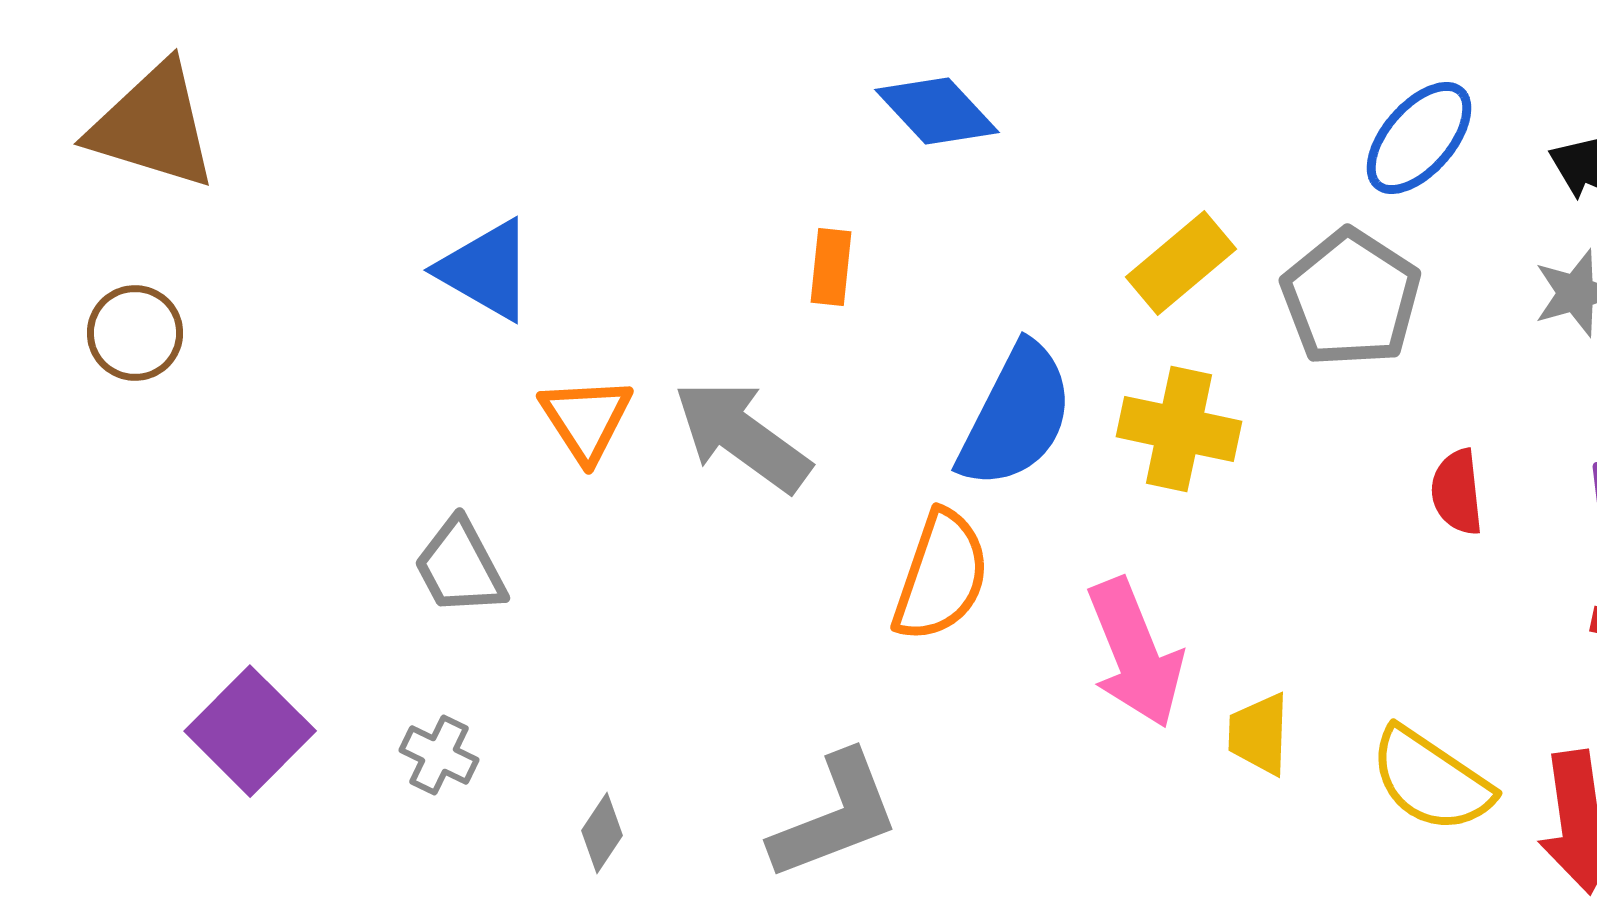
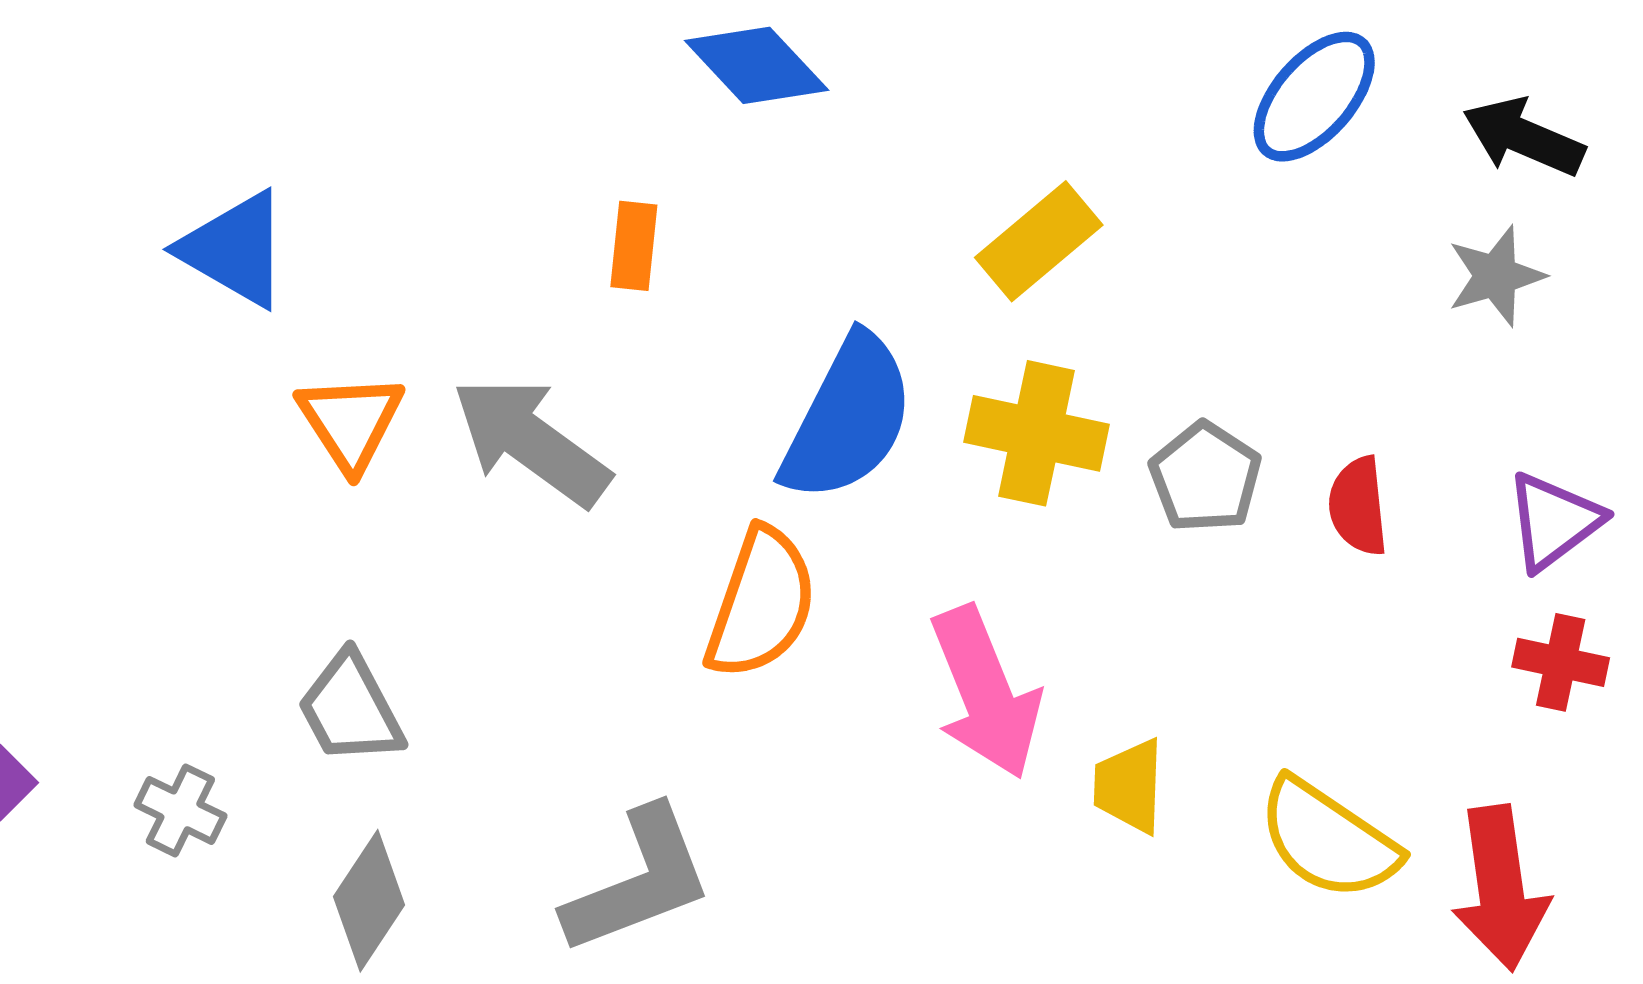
gray pentagon: (1351, 298) -> (1205, 477), moved, size x0.7
gray trapezoid: (460, 567) -> (350, 709), moved
gray diamond: (602, 833) -> (369, 901), size x1.5

